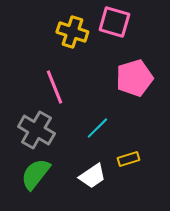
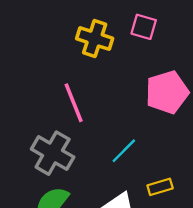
pink square: (114, 22) -> (144, 27), size x0.7

